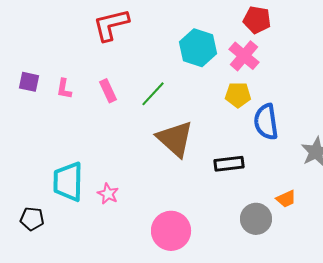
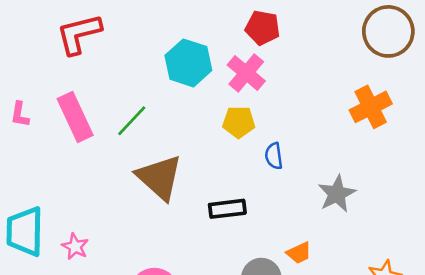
pink rectangle: (108, 91) -> (75, 117), size x1.6
blue semicircle: (266, 122) -> (274, 156), size x0.6

